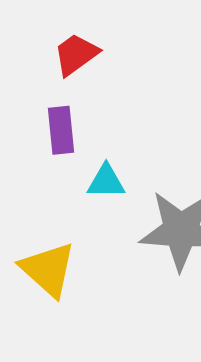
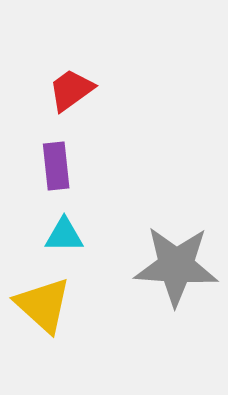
cyan triangle: (106, 181) -> (64, 235), moved

